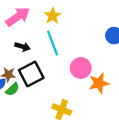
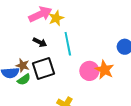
yellow star: (53, 16) -> (56, 18), moved
orange star: (99, 83) -> (104, 70), moved, turned 30

